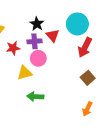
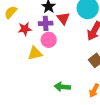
green arrow: (35, 97) -> (62, 87), moved

